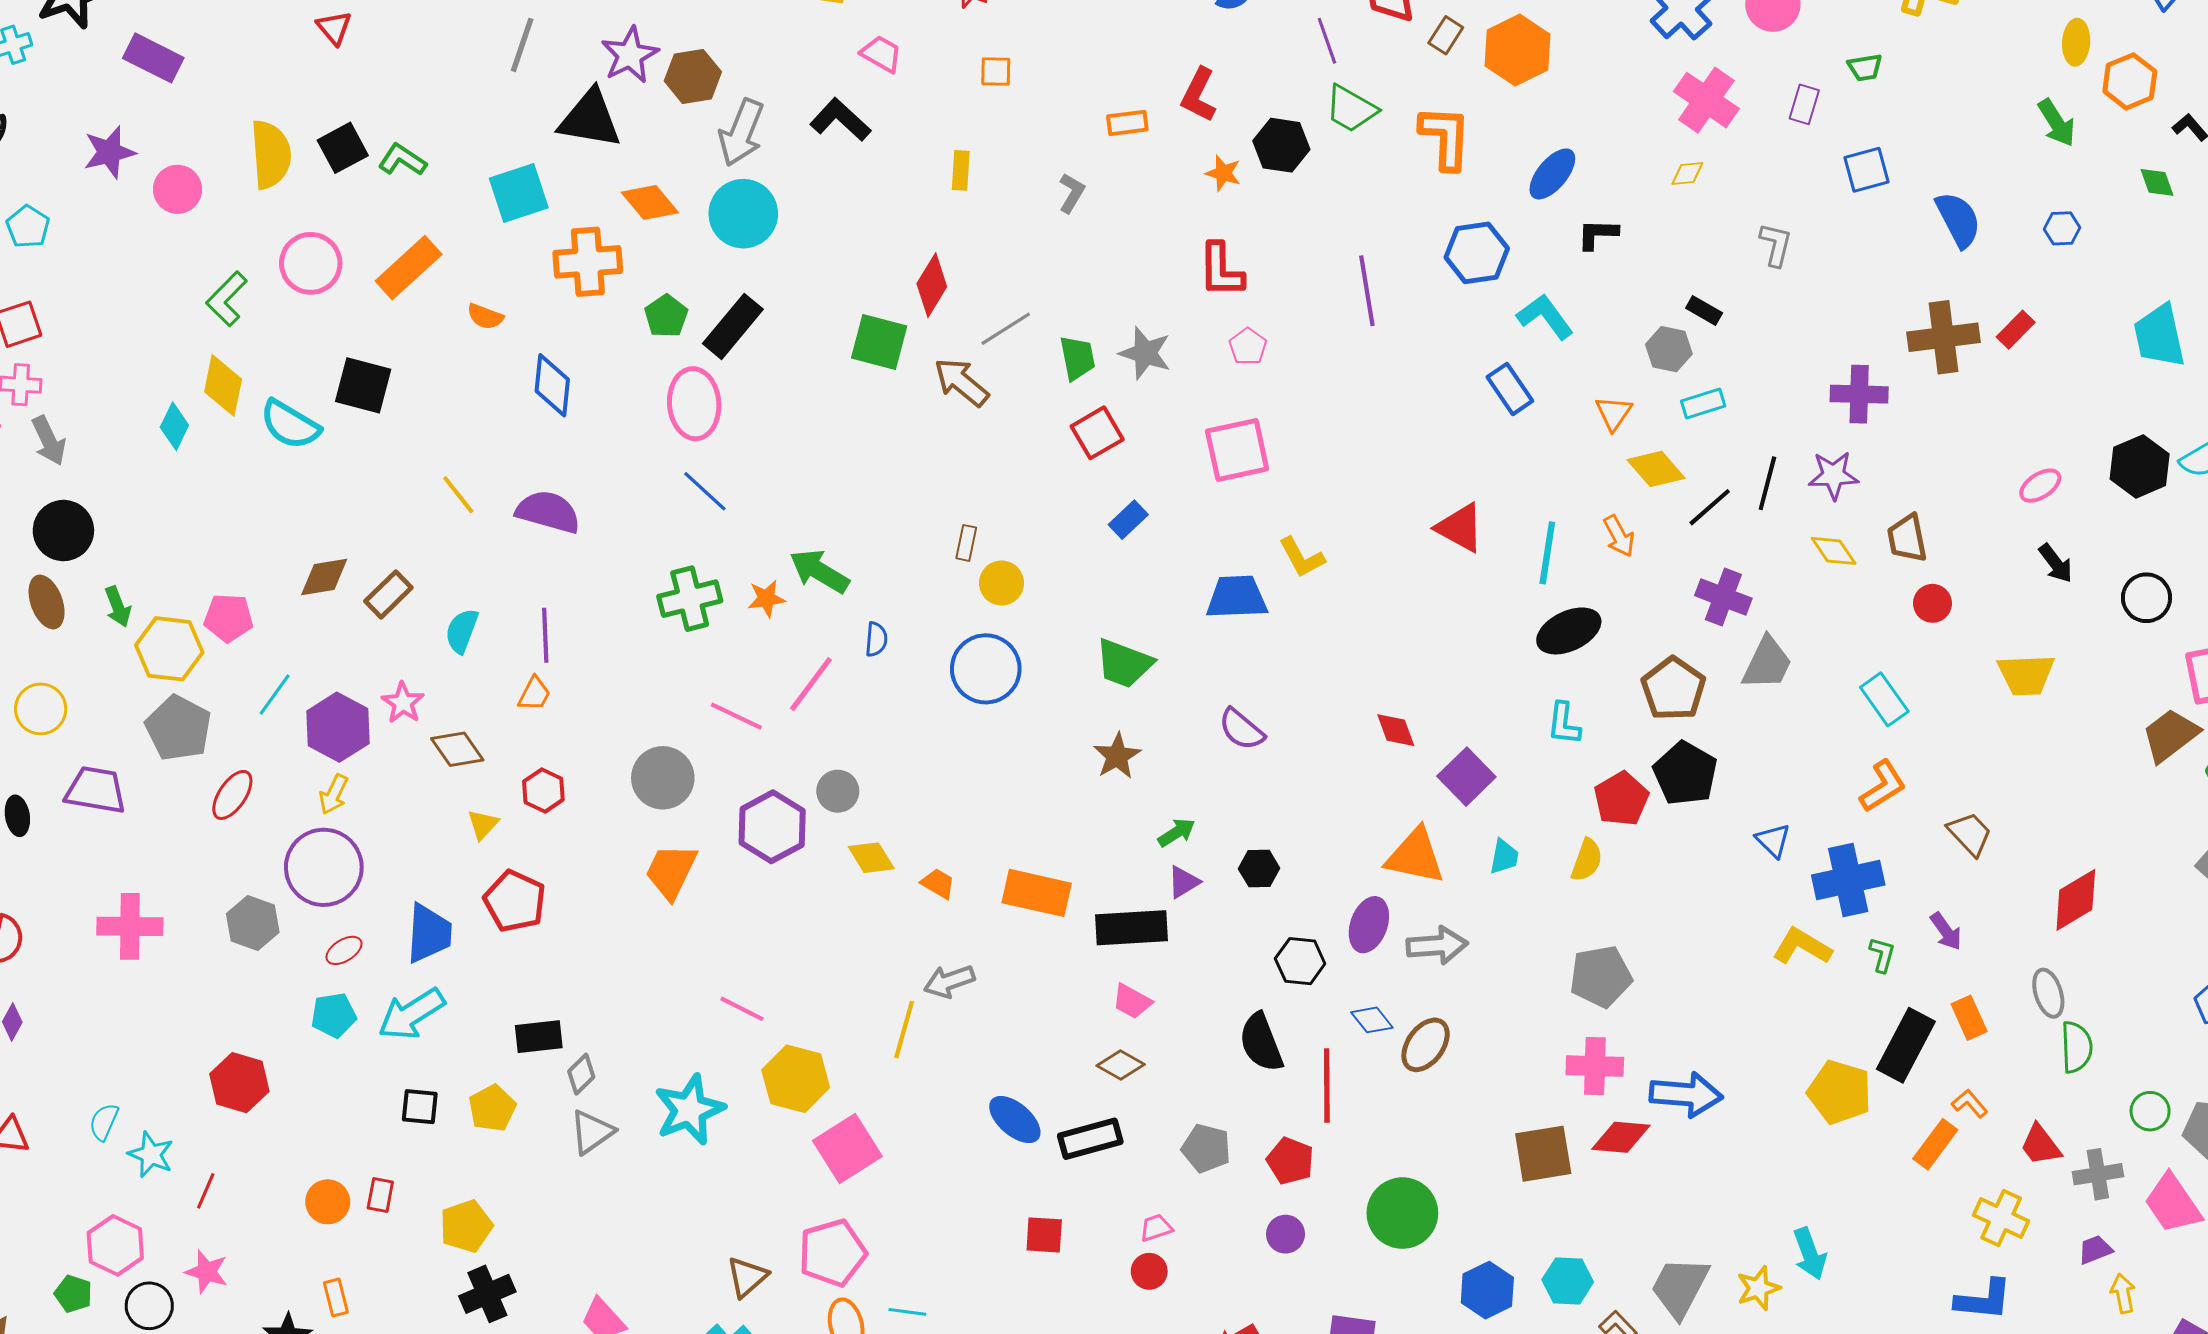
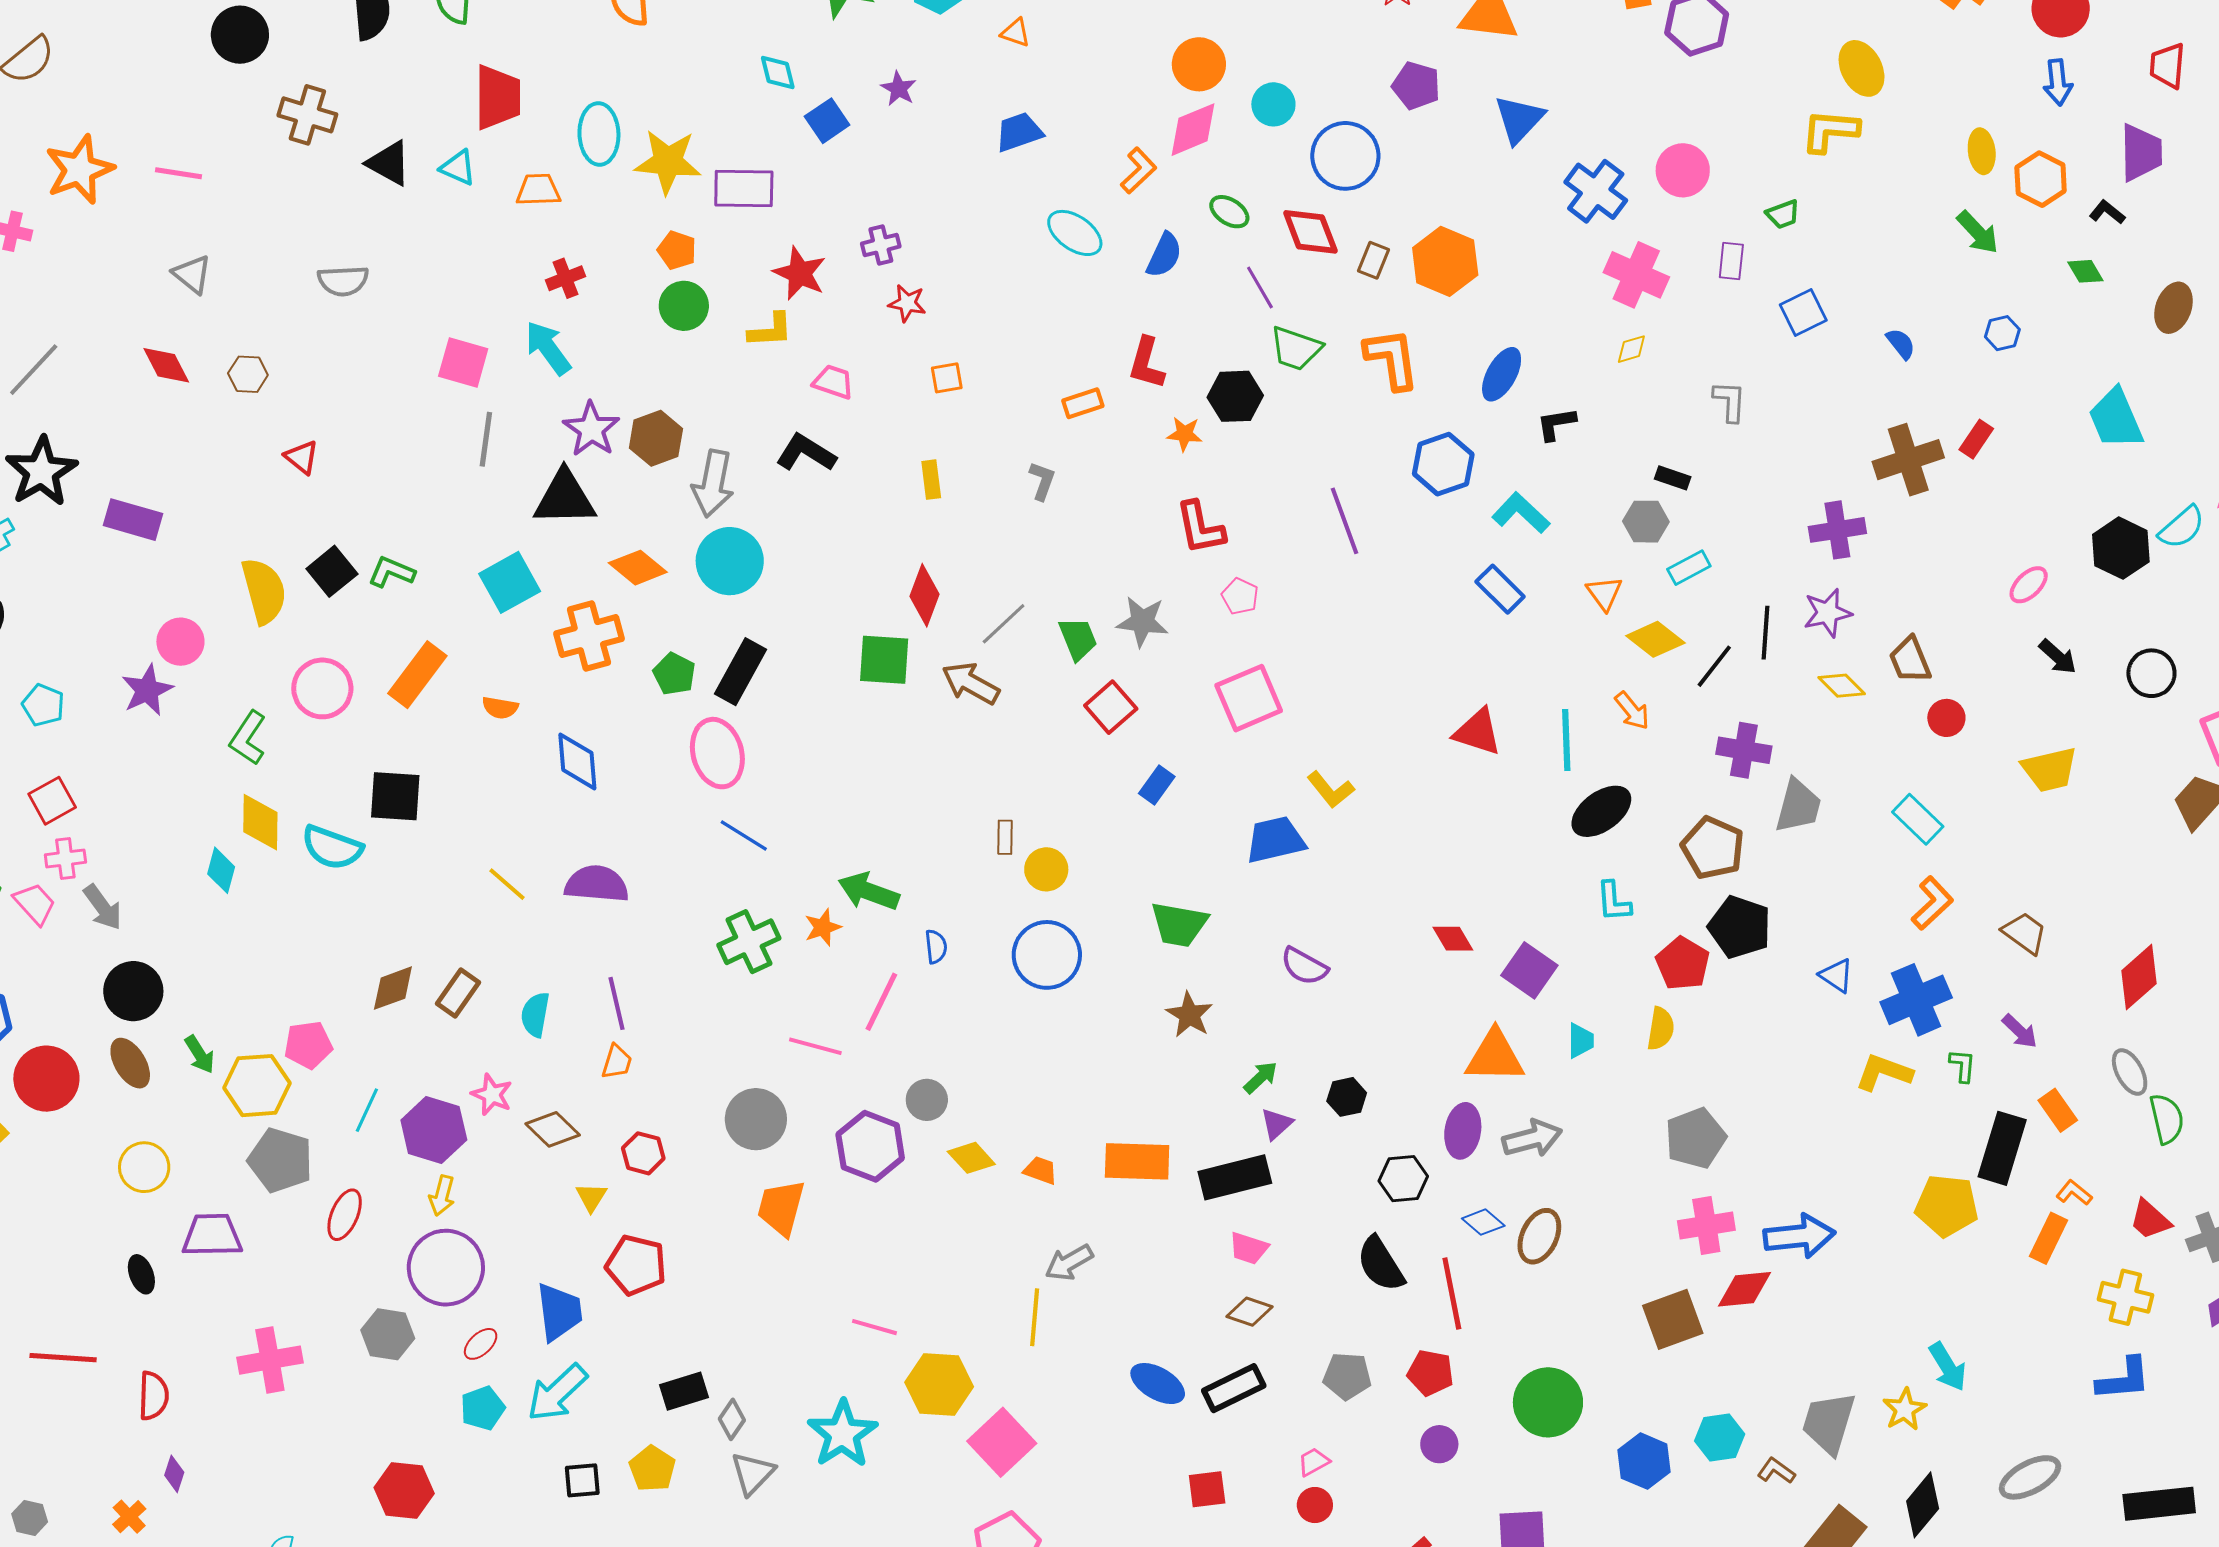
purple star: (109, 152) -> (147, 690), moved
blue semicircle: (1958, 220) -> (1901, 344), size x0.6

